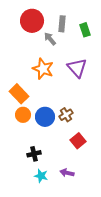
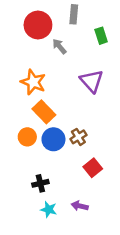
gray rectangle: (62, 24) -> (74, 14), moved
orange star: (43, 69) -> (33, 82), moved
orange rectangle: (19, 94) -> (44, 112), moved

